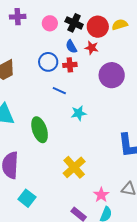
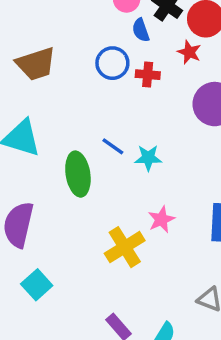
blue semicircle: (71, 47) -> (141, 30), moved
blue line: (59, 91) -> (113, 146), moved
pink star: (101, 195) -> (161, 219), moved

